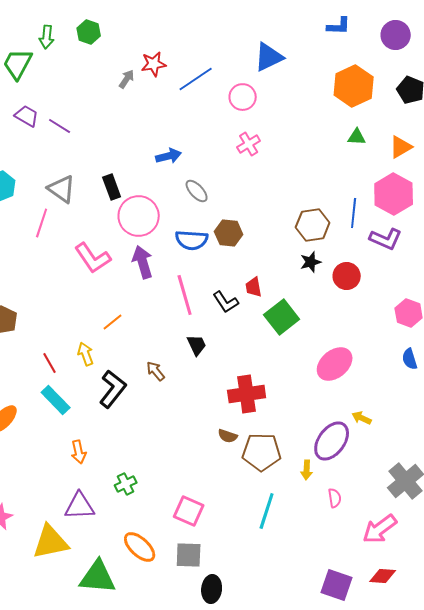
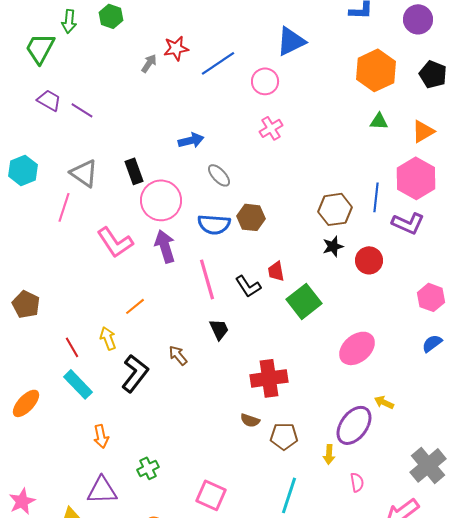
blue semicircle: (410, 359) -> (432, 343), turned 70
brown pentagon: (262, 452) -> (284, 436), size x0.7

